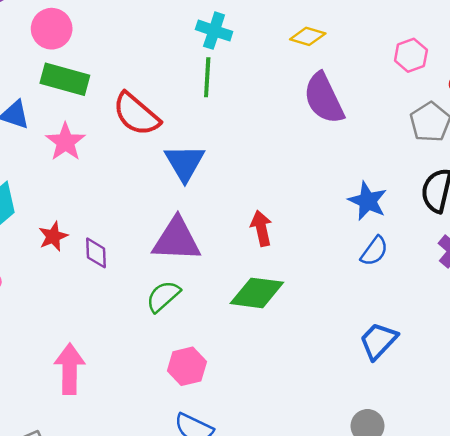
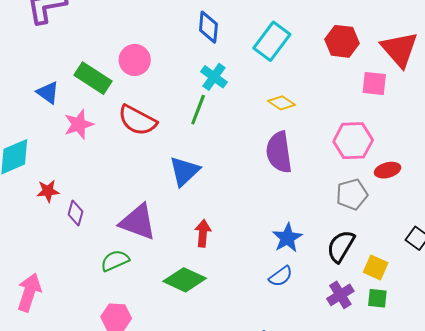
pink circle: (52, 29) -> (135, 60), moved
pink hexagon: (411, 55) -> (353, 141), size x1.5
red semicircle: (136, 114) -> (137, 120), turned -30
blue triangle: (185, 163) -> (184, 171), moved

